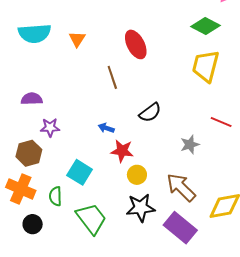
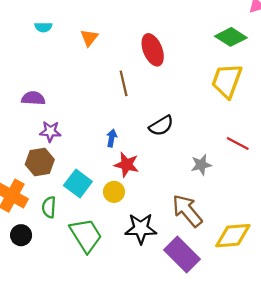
cyan semicircle: (35, 33) -> (43, 27), size x0.5
blue arrow: (106, 128) -> (112, 138), turned 77
brown hexagon: (29, 153) -> (40, 162), moved
yellow circle: (137, 175) -> (114, 192), moved

